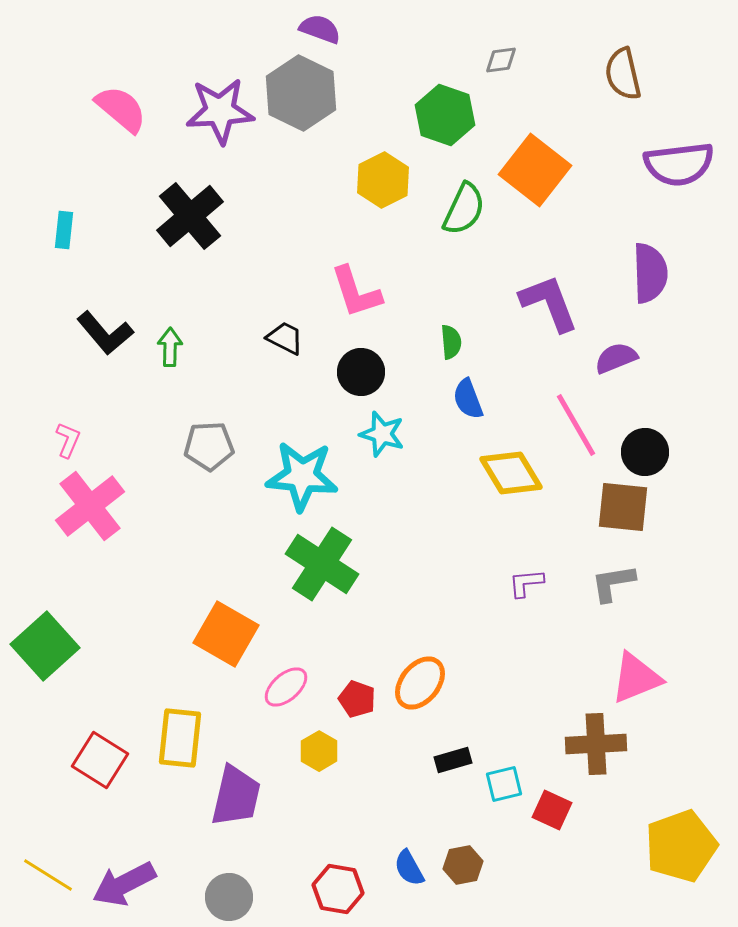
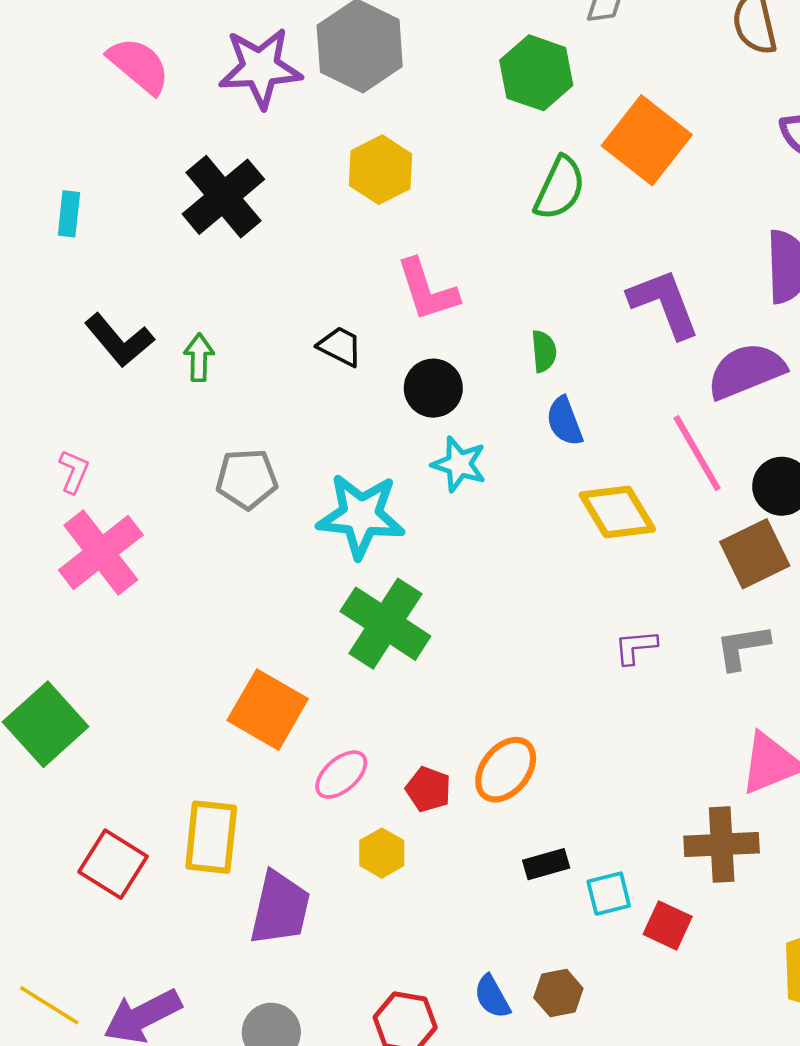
yellow hexagon: (383, 180) -> (381, 170), moved
purple semicircle: (616, 358) -> (746, 371), size x1.5
brown square: (623, 507) -> (755, 554), turned -32

